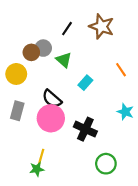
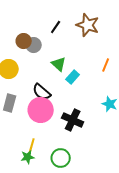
brown circle: (31, 52) -> (24, 41), moved
green triangle: (64, 60) -> (59, 64), moved
orange line: (121, 70) -> (106, 65), turned 56
green circle: (106, 164) -> (61, 158), moved

